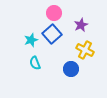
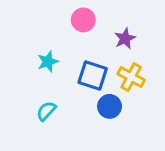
blue square: (52, 34) -> (93, 76), moved, turned -30
cyan semicircle: (35, 63) -> (46, 111), moved, turned 64

